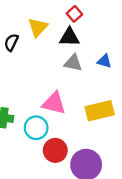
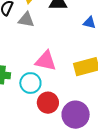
gray triangle: (73, 63) -> (26, 20), moved

